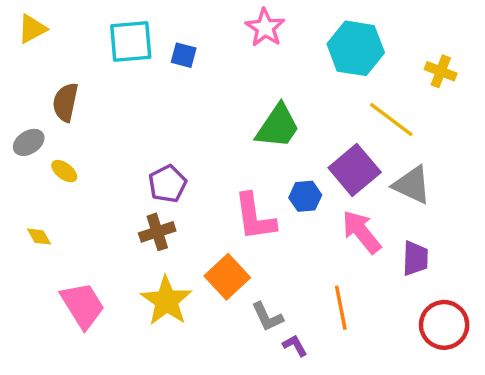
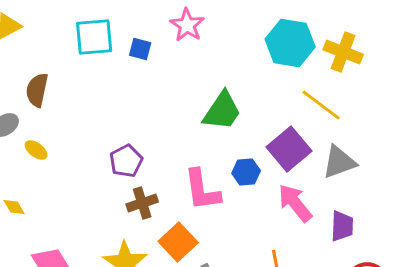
pink star: (265, 28) -> (187, 25), moved
yellow cross: (441, 71) -> (343, 52), moved, size x1.4
gray triangle: (412, 185) -> (339, 162), turned -45
brown cross: (157, 232) -> (142, 203), moved

